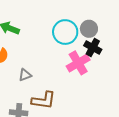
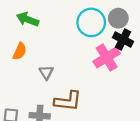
gray triangle: (25, 75) -> (46, 72), turned -40

